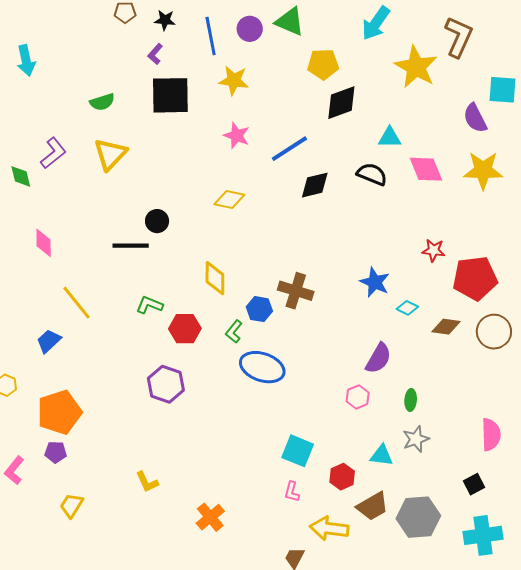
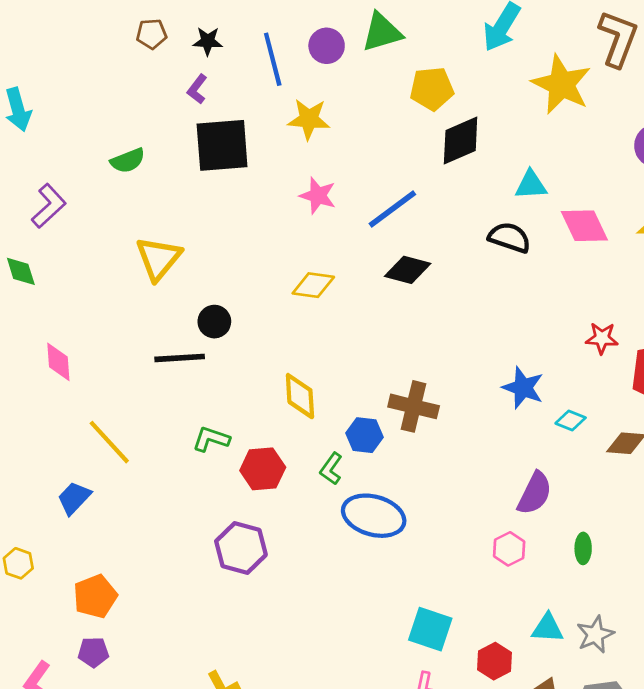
green triangle: (290, 22) -> (382, 32), turned -36
purple L-shape: (53, 153) -> (49, 206), moved
yellow triangle: (110, 154) -> (159, 258), moved
black diamond: (315, 185) -> (408, 270), moved, turned 32
orange pentagon: (59, 412) -> (95, 596), size x0.7
gray star: (416, 439) -> (595, 634), moved

